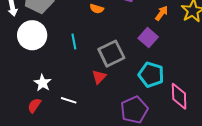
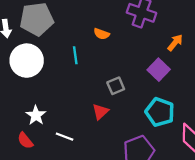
cyan line: (74, 42) -> (75, 55), moved
gray square: (111, 54) -> (116, 86), size x0.6
red semicircle: (34, 105) -> (25, 141), turned -77

